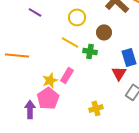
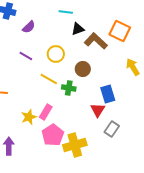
purple line: (35, 12) -> (26, 56), moved
pink pentagon: (48, 98) -> (53, 135), moved
yellow cross: (96, 108) -> (75, 145), size x1.6

